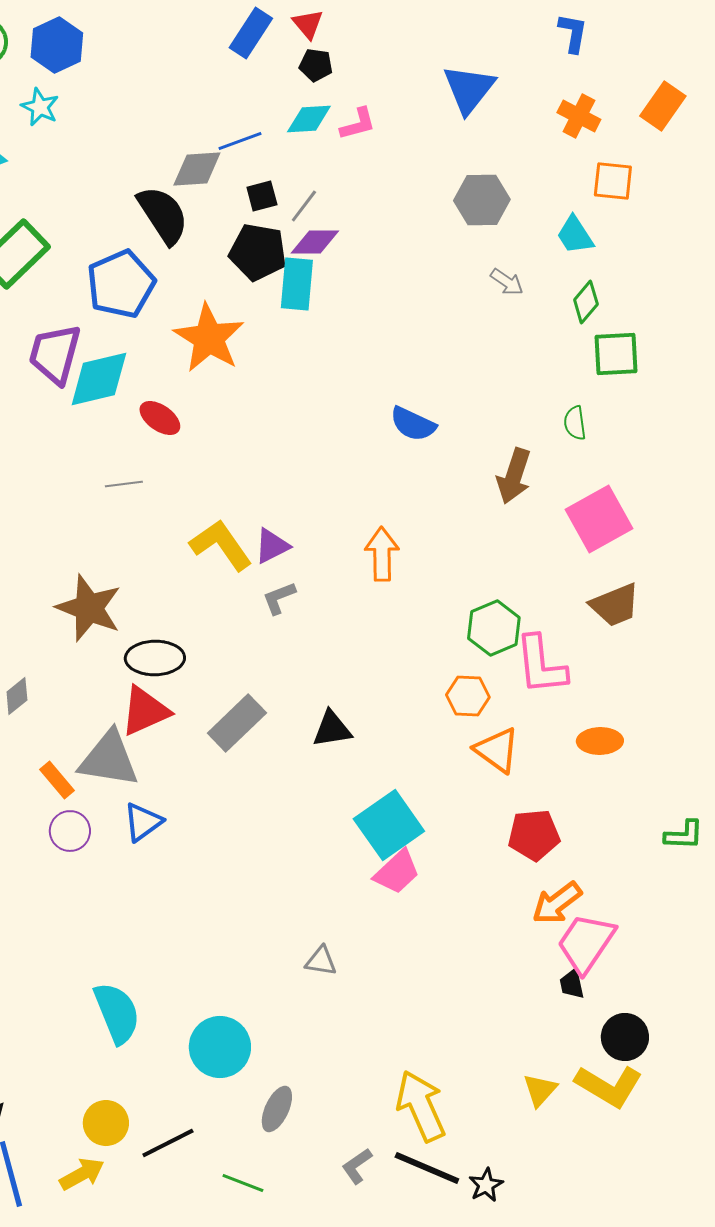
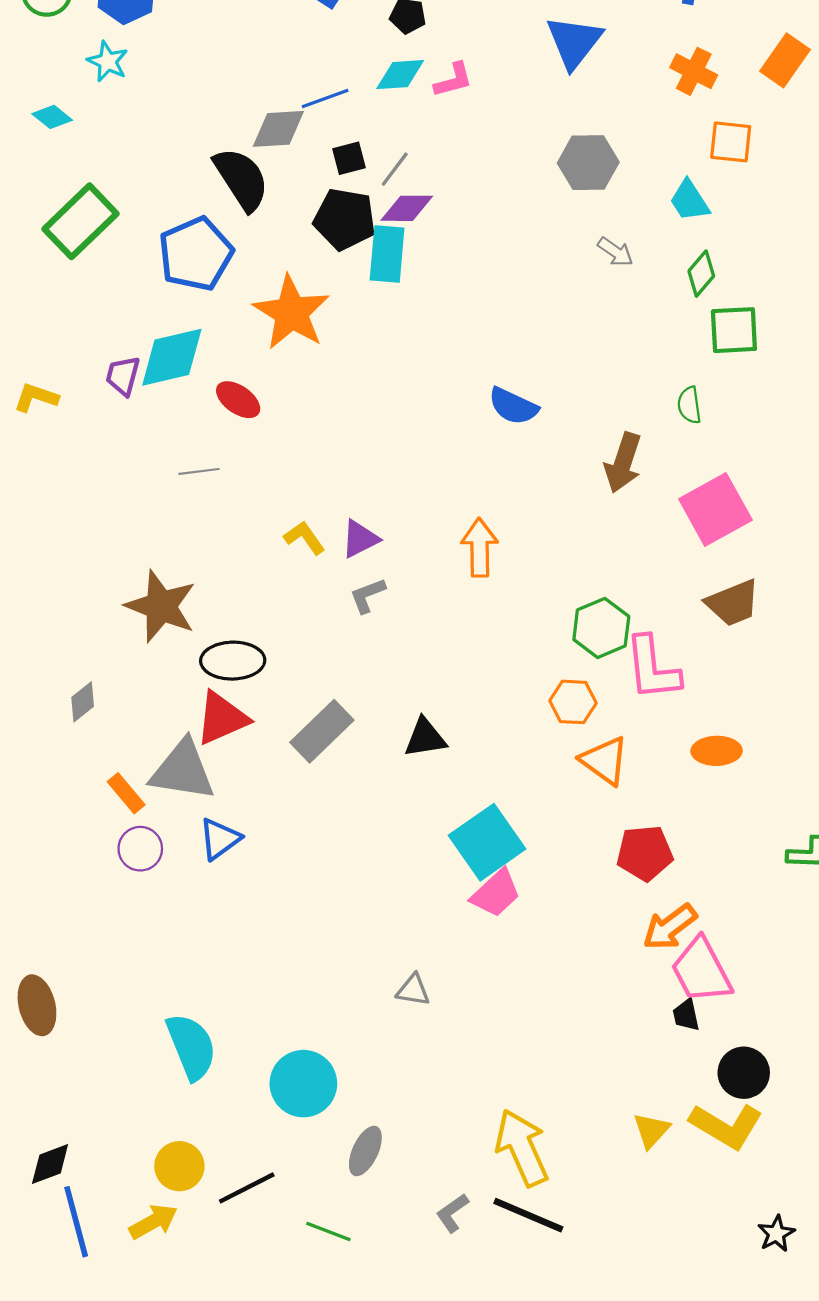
purple trapezoid: (55, 354) -> (123, 376), moved, size x0.6
yellow L-shape: (221, 545) -> (304, 538), size x0.6
pink trapezoid: (586, 943) -> (701, 970), turned -62
black star: (486, 1185) -> (776, 1234), moved

